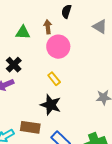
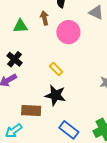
pink circle: (58, 47) -> (68, 32), moved
brown rectangle: (30, 127) -> (31, 110), moved

